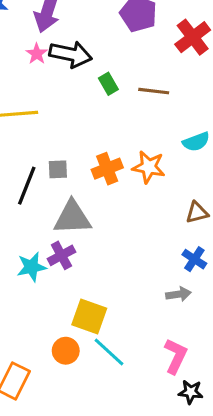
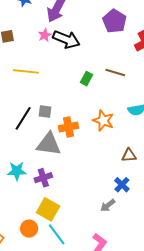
green rectangle: (108, 84) -> (87, 79), moved, turned 48
orange cross: (107, 169) -> (69, 127), moved
purple cross: (61, 255) -> (43, 178), moved
gray arrow: (179, 294) -> (108, 205), turned 140

